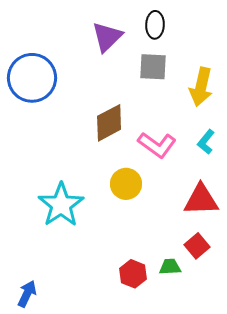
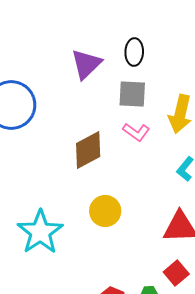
pink L-shape: (157, 145) -> (136, 132), moved, size x0.7

